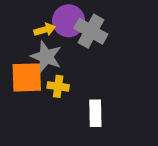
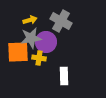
purple circle: (69, 21) -> (46, 42), moved
gray star: (46, 57) -> (31, 38), turned -30

